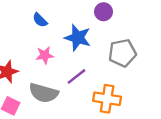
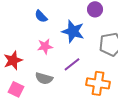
gray semicircle: (44, 93) -> (44, 78), size x0.7

